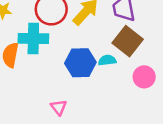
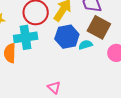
blue hexagon: (80, 63) -> (67, 37), moved

